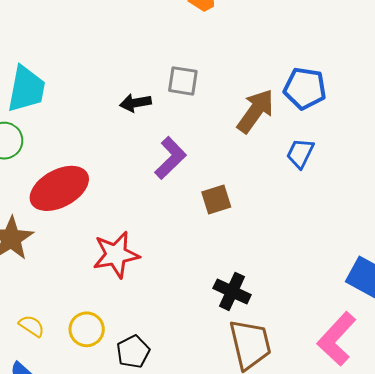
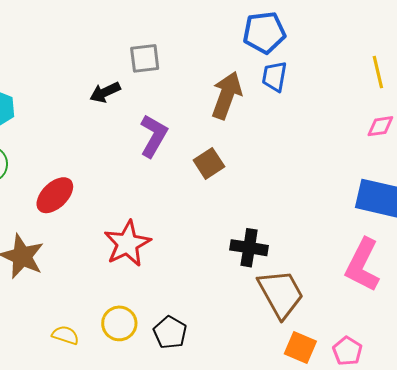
brown arrow: (255, 111) -> (227, 95), moved
blue trapezoid: (300, 153) -> (274, 76), moved
red ellipse: (59, 188) -> (55, 195), size x0.7

